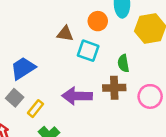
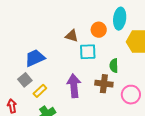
cyan square: (88, 51) -> (88, 52), turned -30
purple arrow: (77, 96) -> (74, 86), turned 75

